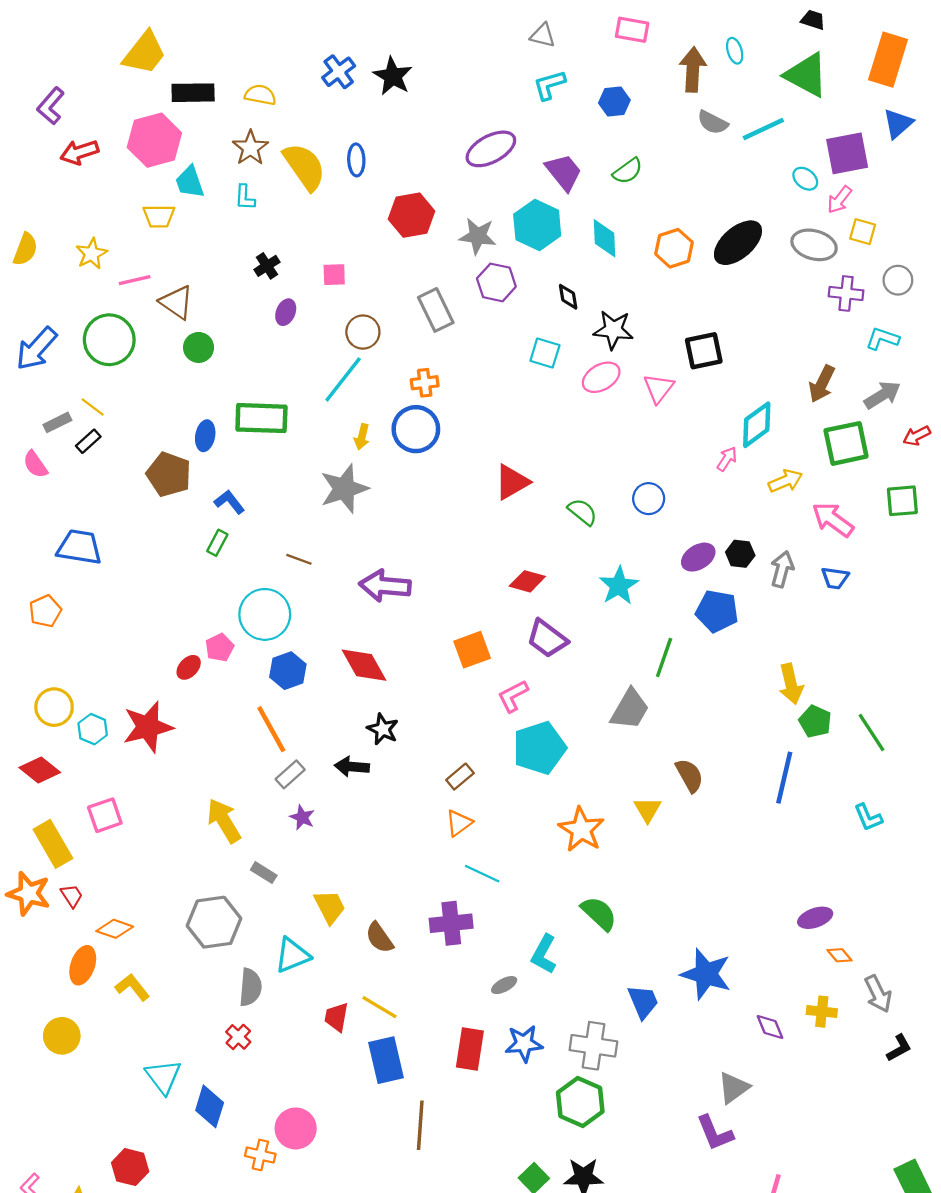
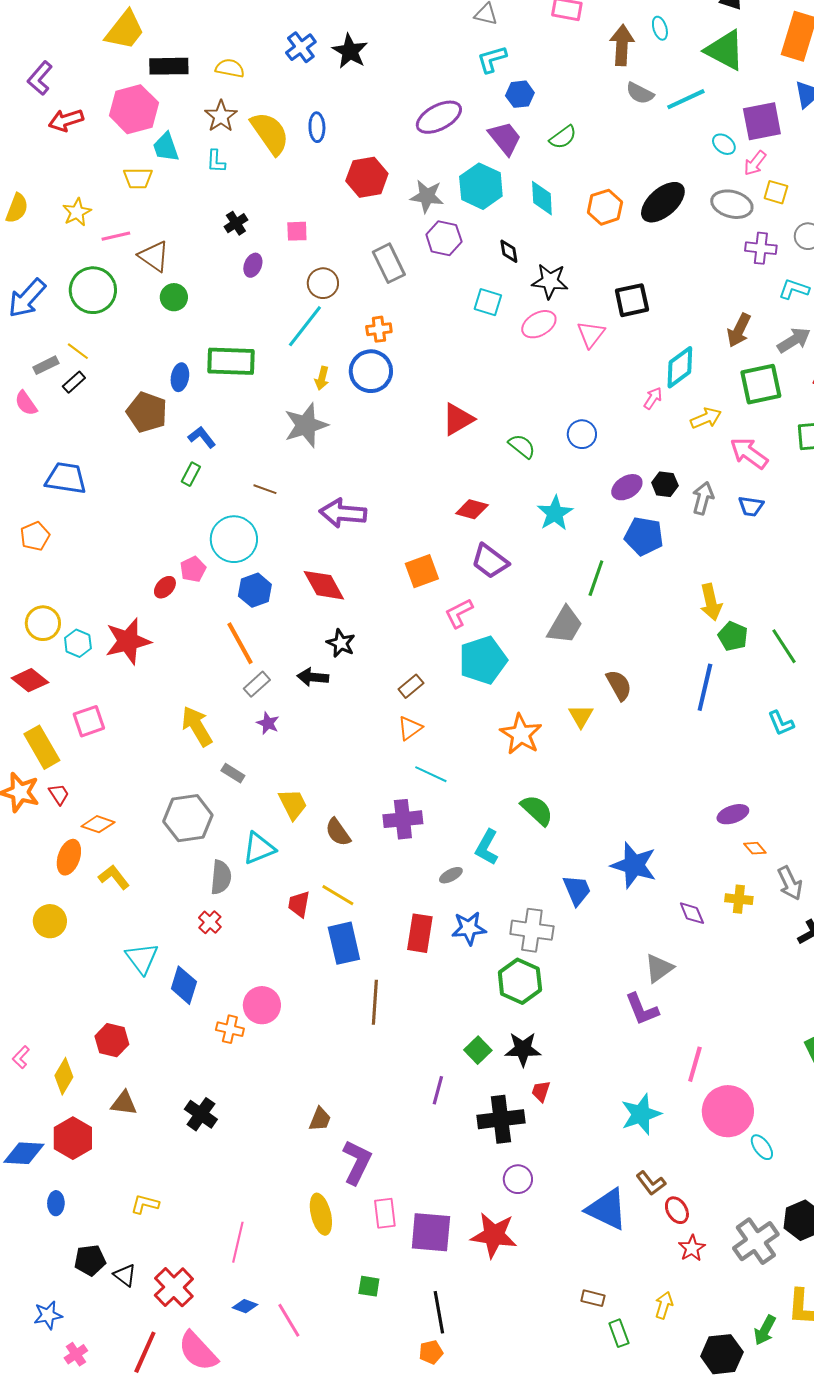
blue hexagon: (614, 101) -> (520, 94), moved

